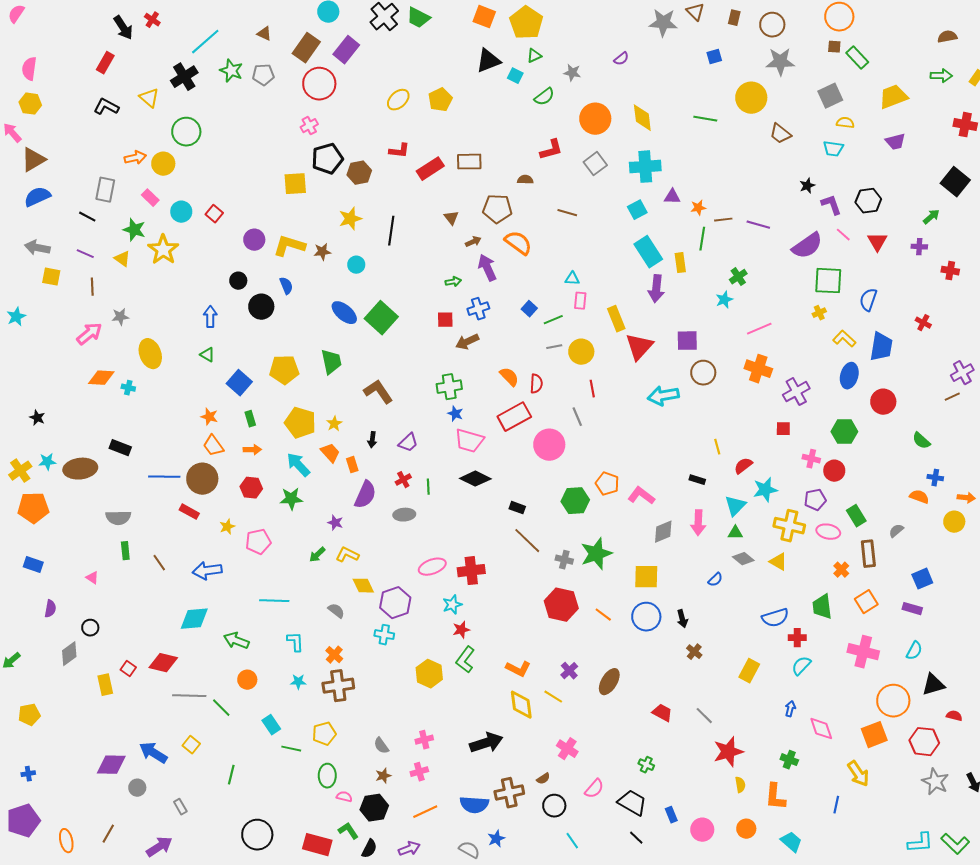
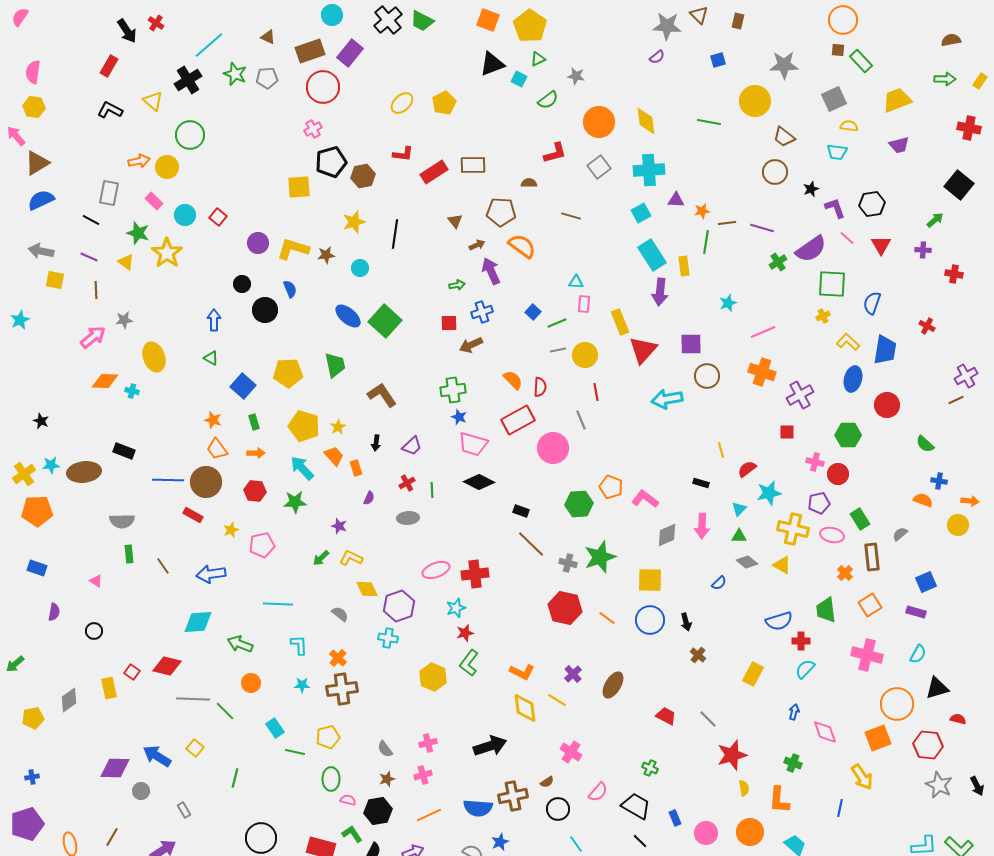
brown circle: (772, 25) -> (775, 172), moved
brown rectangle: (306, 48) -> (310, 51), turned 36
purple semicircle: (621, 59) -> (657, 57), moved
green cross: (738, 277) -> (778, 262), moved
purple semicircle: (365, 495) -> (369, 498), size x0.5
cyan triangle: (735, 506) -> (739, 509), size x0.7
gray diamond: (69, 654) -> (69, 700), moved
orange circle: (746, 829) -> (750, 832), size x1.4

